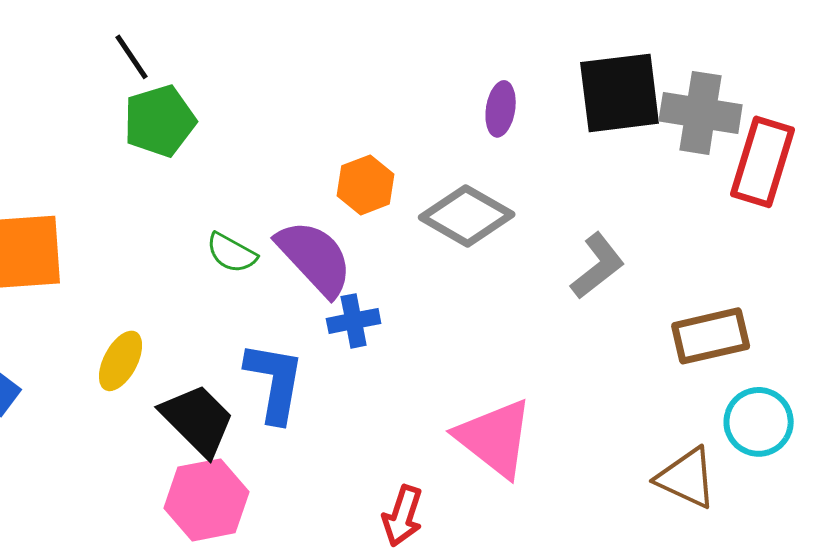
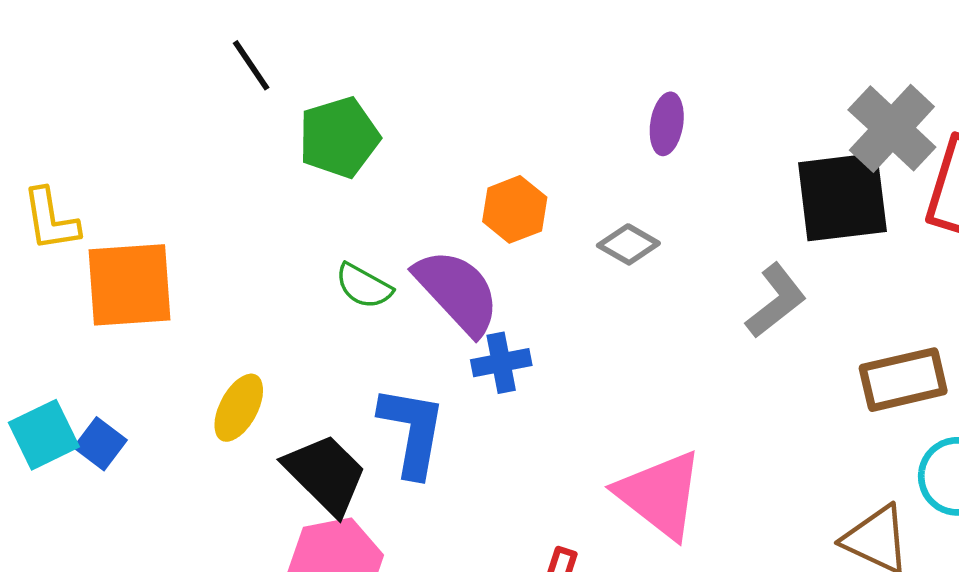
black square: (620, 93) -> (842, 197), moved
gray cross: (701, 113) -> (892, 128), turned 34
green pentagon: (160, 121) -> (339, 137), moved
gray diamond: (467, 216) -> (628, 244), size x0.6

